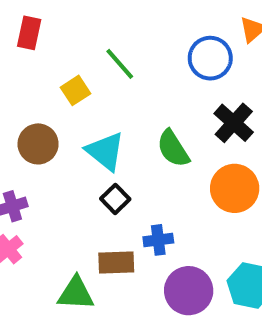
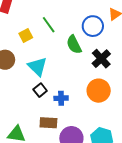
green semicircle: (173, 149) -> (74, 45), moved
blue cross: (158, 240) -> (61, 98), moved
brown rectangle: (116, 263) -> (48, 123), moved

